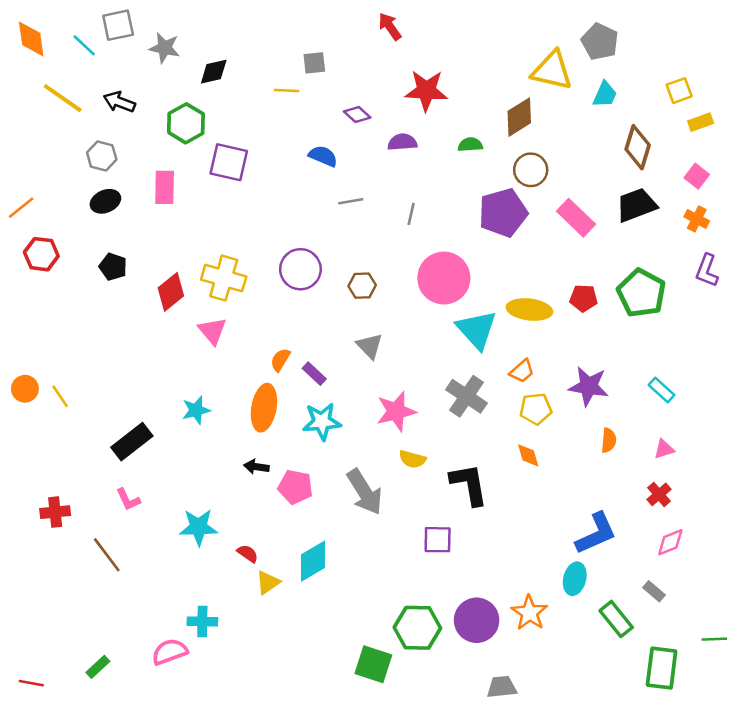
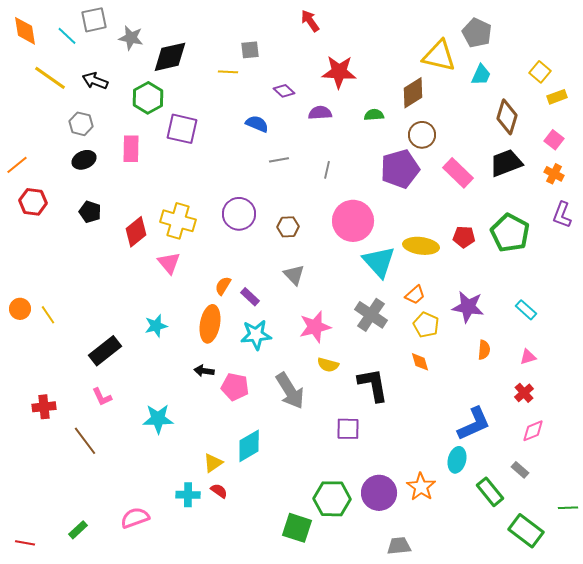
black diamond: (214, 72) -> (170, 57), size x1.5
yellow square: (679, 91) -> (540, 72), turned -30
yellow pentagon: (536, 409) -> (426, 325), turned 30
red semicircle: (248, 554) -> (219, 491), moved
cyan cross: (202, 622) -> (188, 495), moved
green rectangle: (662, 668) -> (526, 531), turned -60

